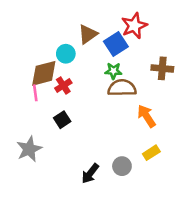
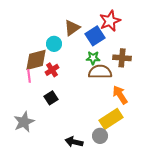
brown cross: (162, 68) -> (122, 58), moved
yellow rectangle: (151, 153) -> (111, 119), moved, size x1.6
black arrow: (90, 173) -> (74, 142), turned 66

